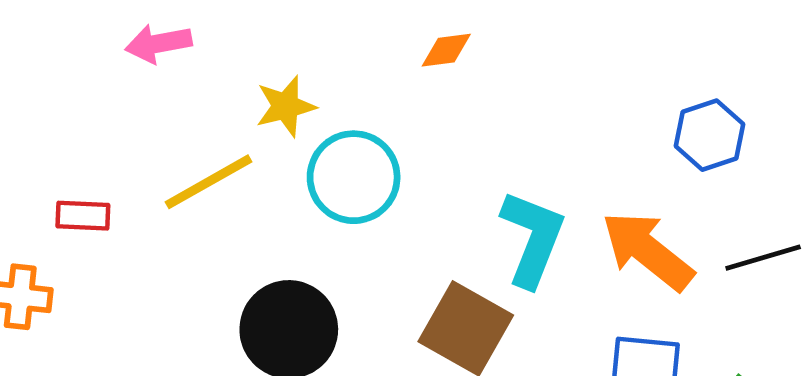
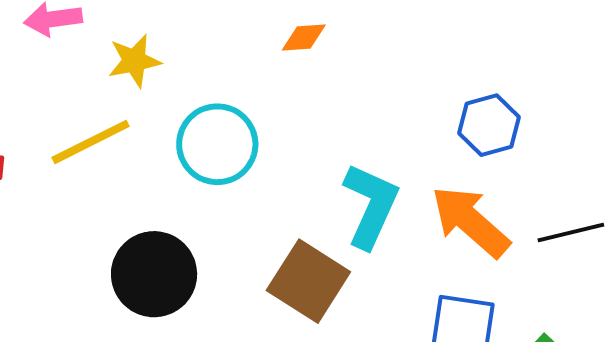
yellow star: (286, 106) -> (134, 61), moved
blue hexagon: (709, 135) -> (489, 125), moved

